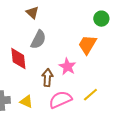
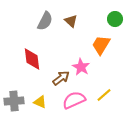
brown triangle: (32, 13) -> (71, 21), moved
gray semicircle: (38, 40) -> (45, 21), moved
brown arrow: (47, 78) -> (61, 78), turned 48

